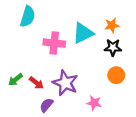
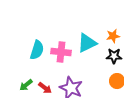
cyan semicircle: (28, 16) -> (37, 50), moved

